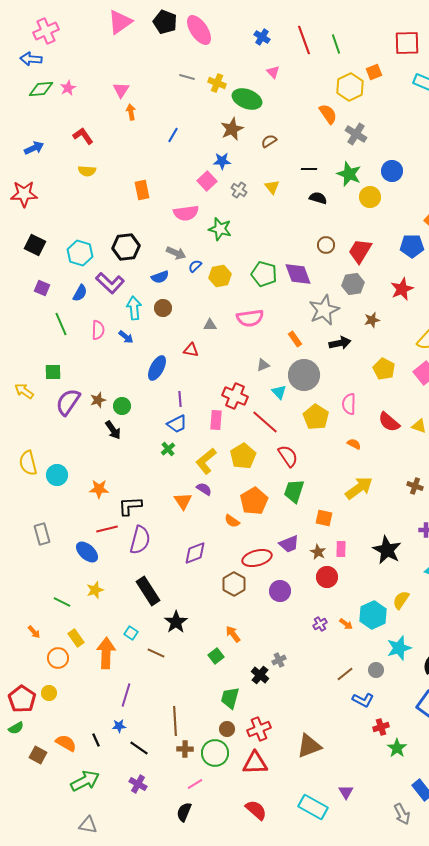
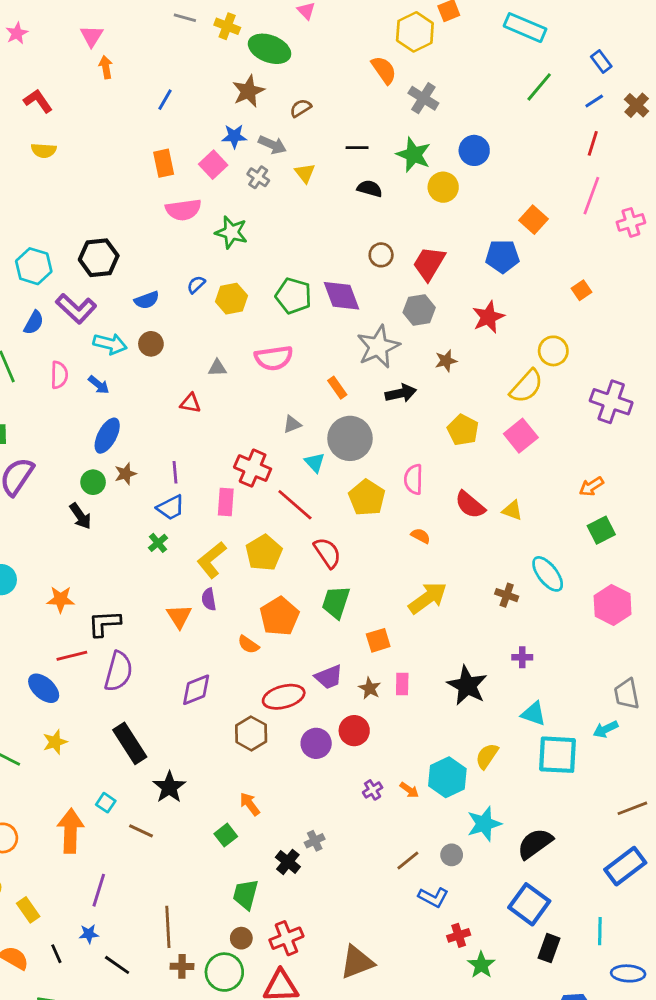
orange rectangle: (142, 190) -> (164, 163), moved
gray arrow: (176, 253) -> (272, 145), moved
cyan arrow: (134, 308) -> (110, 344), turned 110
blue ellipse: (157, 368) -> (107, 436), moved
brown star: (98, 400) -> (126, 474), moved
purple semicircle: (204, 489) -> (209, 599), turned -133
orange square: (324, 518) -> (378, 640), turned -30
red circle: (327, 577) -> (354, 731), moved
yellow rectangle: (76, 638) -> (28, 910), moved

